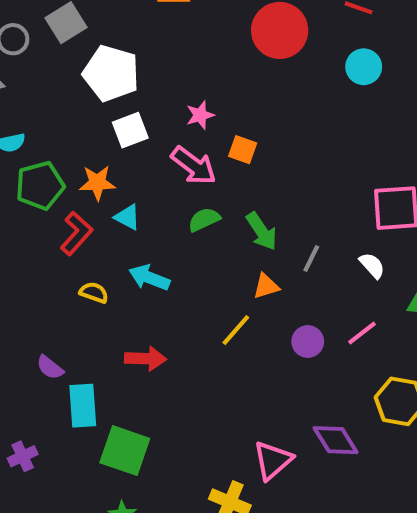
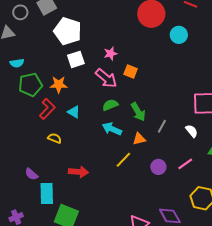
cyan circle: (364, 67) -> (179, 35), moved
cyan triangle: (127, 217) -> (74, 112), moved
cyan arrow: (149, 278) -> (112, 129), moved

